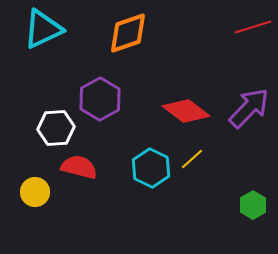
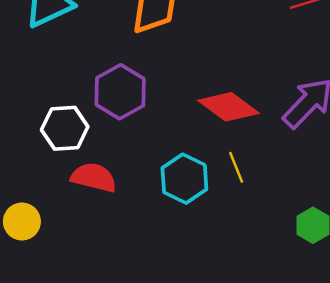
yellow line: (192, 159) -> (236, 167), turned -70
yellow circle: (35, 192) -> (22, 222), moved

